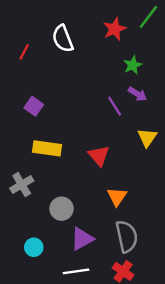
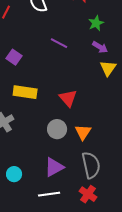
purple line: (115, 106) -> (59, 43), moved, turned -30
yellow triangle: (147, 138) -> (108, 68), moved
gray circle: (62, 209) -> (57, 129), moved

